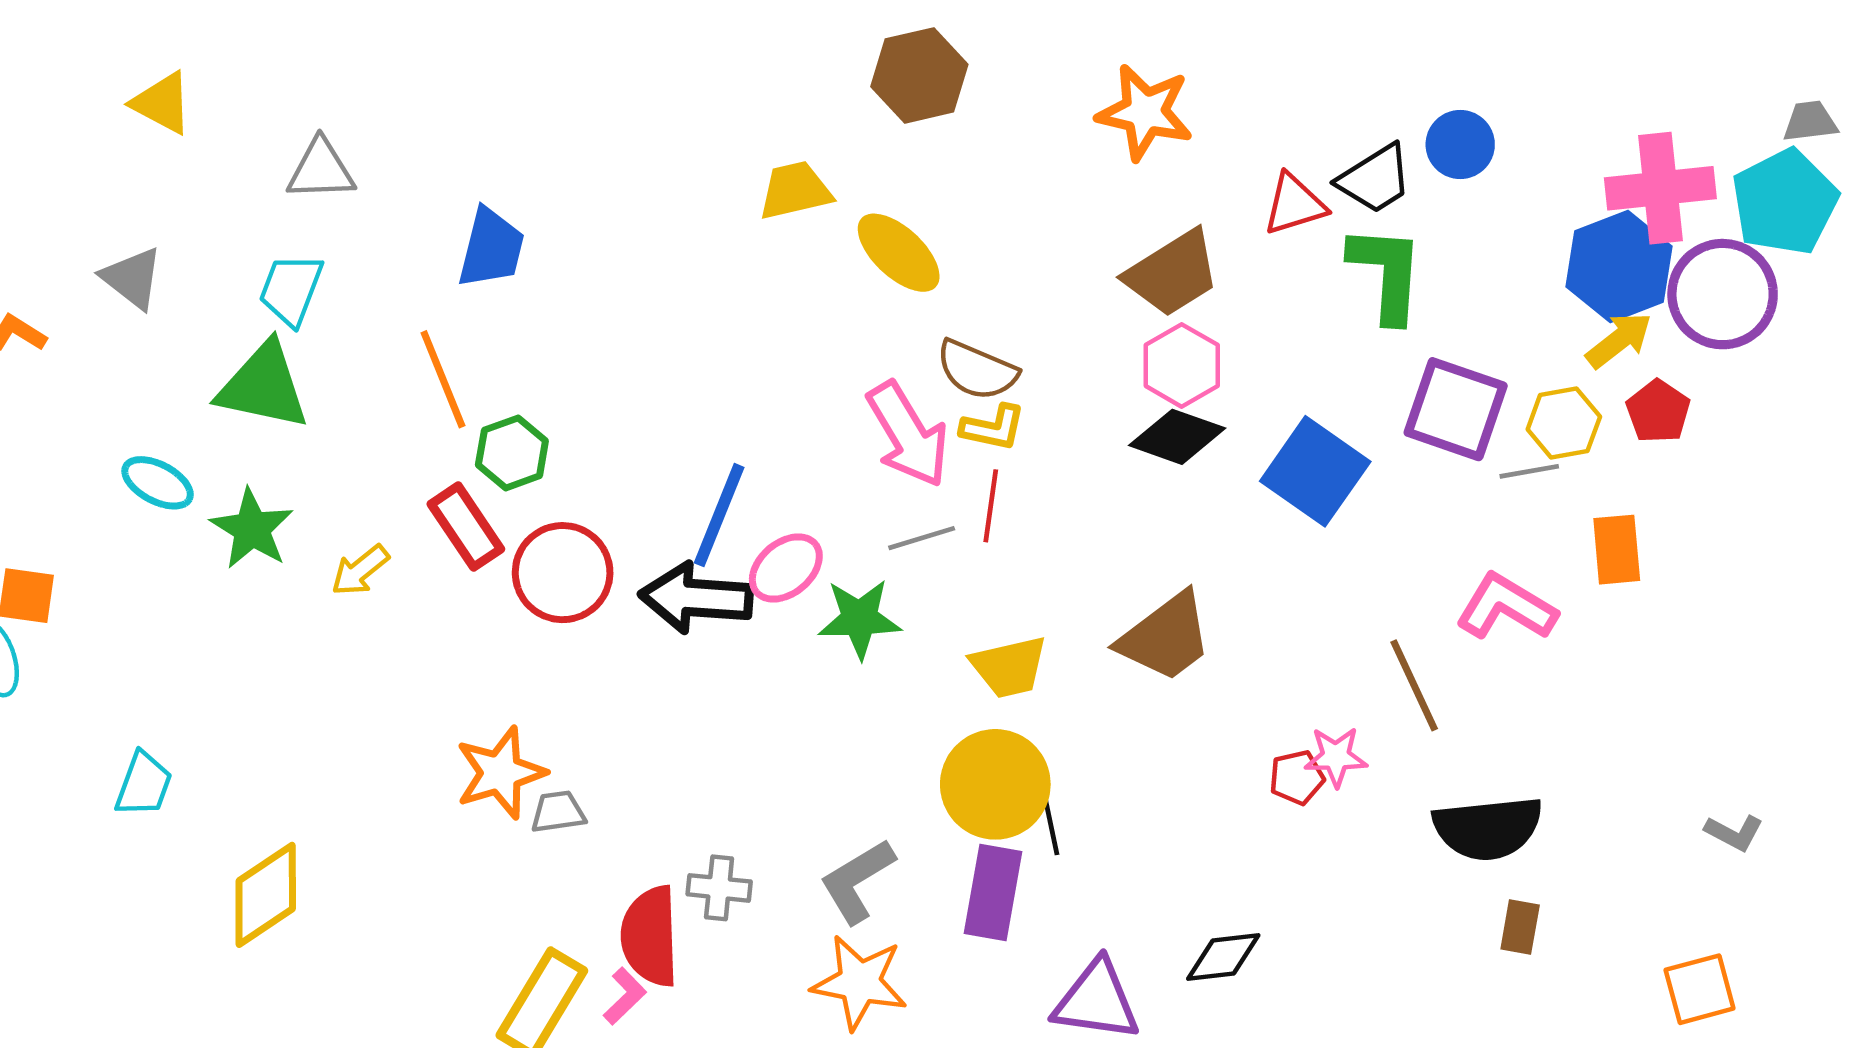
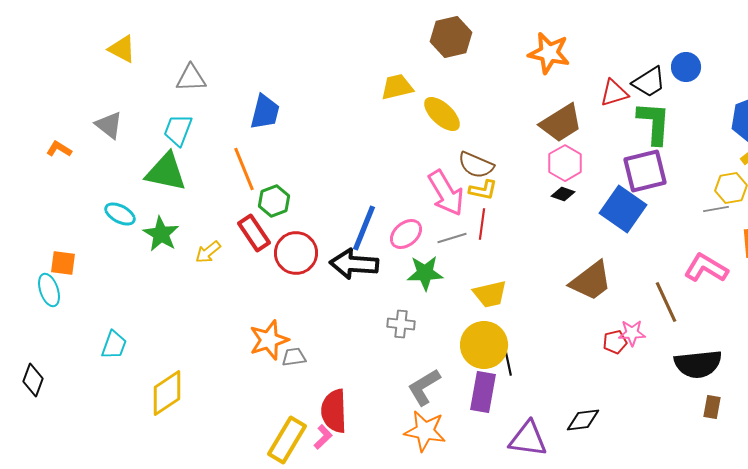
purple square: (1456, 409) -> (645, 171), moved, turned -33
black diamond: (1177, 437) -> (563, 194), size x0.6
pink ellipse: (786, 568) -> (406, 234), moved
brown trapezoid: (1166, 637) -> (591, 281), moved
gray cross: (719, 888) -> (401, 324), moved

